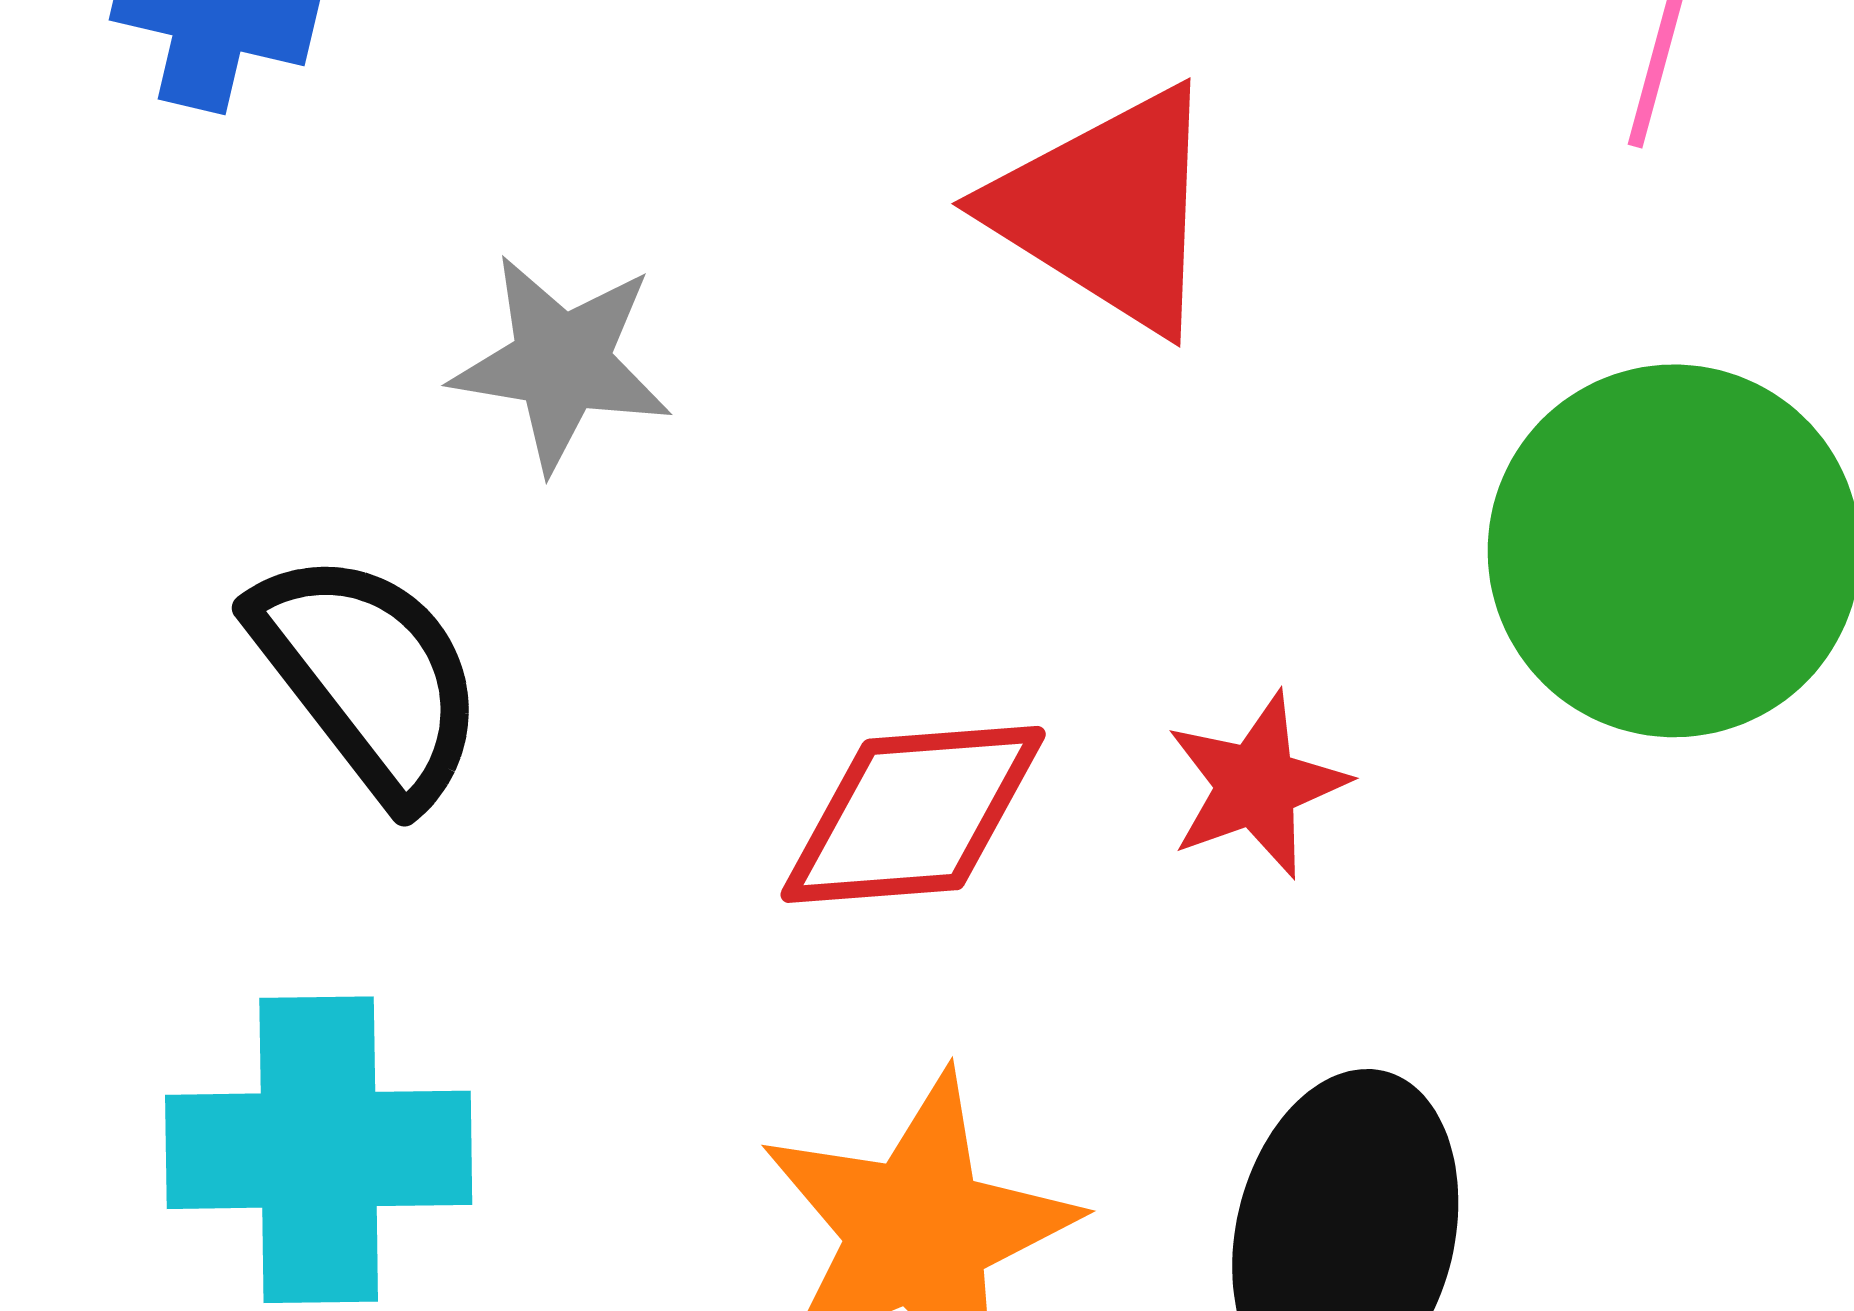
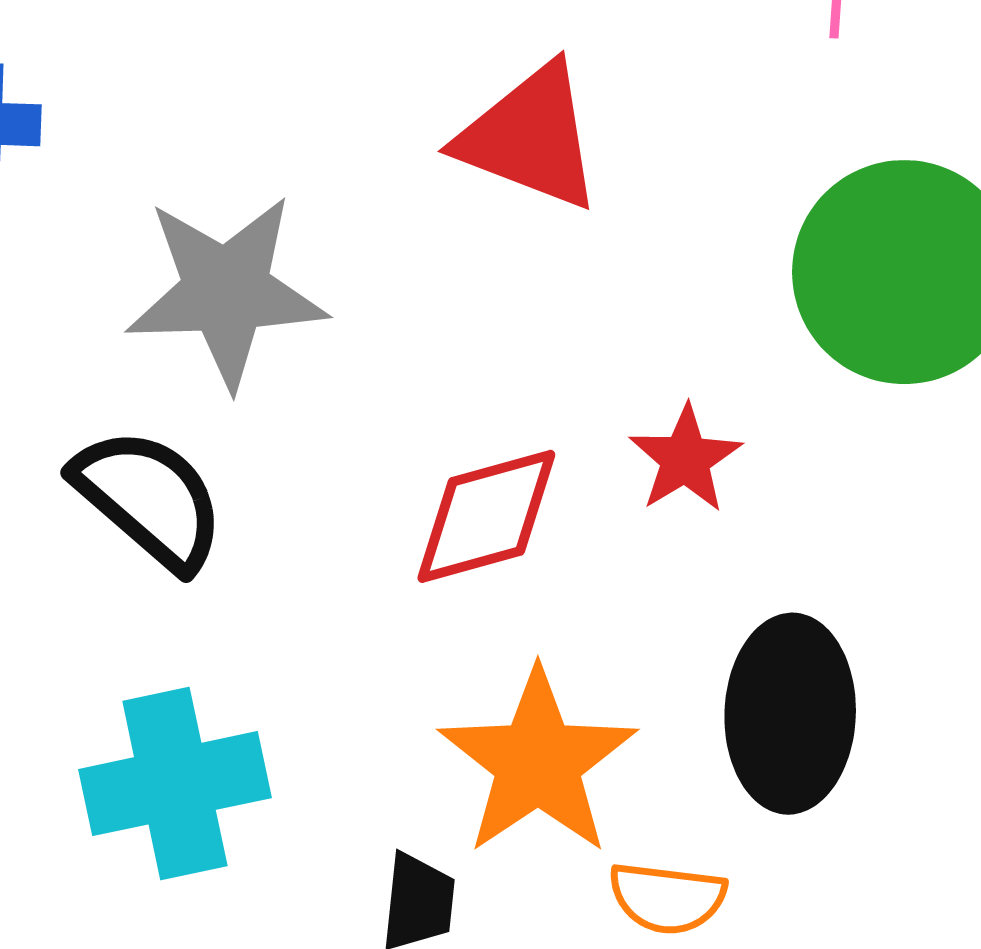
gray star: (561, 363) -> (226, 291), size x1.5

